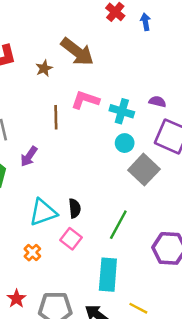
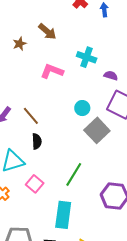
brown arrow: (77, 52) -> (47, 31), size x0.7
cyan cross: (122, 111) -> (87, 57), moved
brown line: (56, 117) -> (31, 116), moved, turned -42
black semicircle: (75, 208) -> (37, 141), moved

